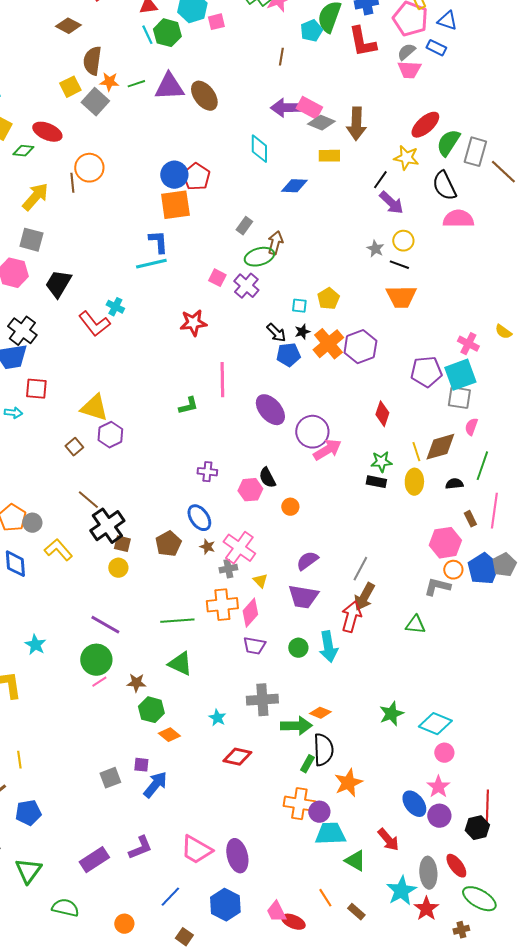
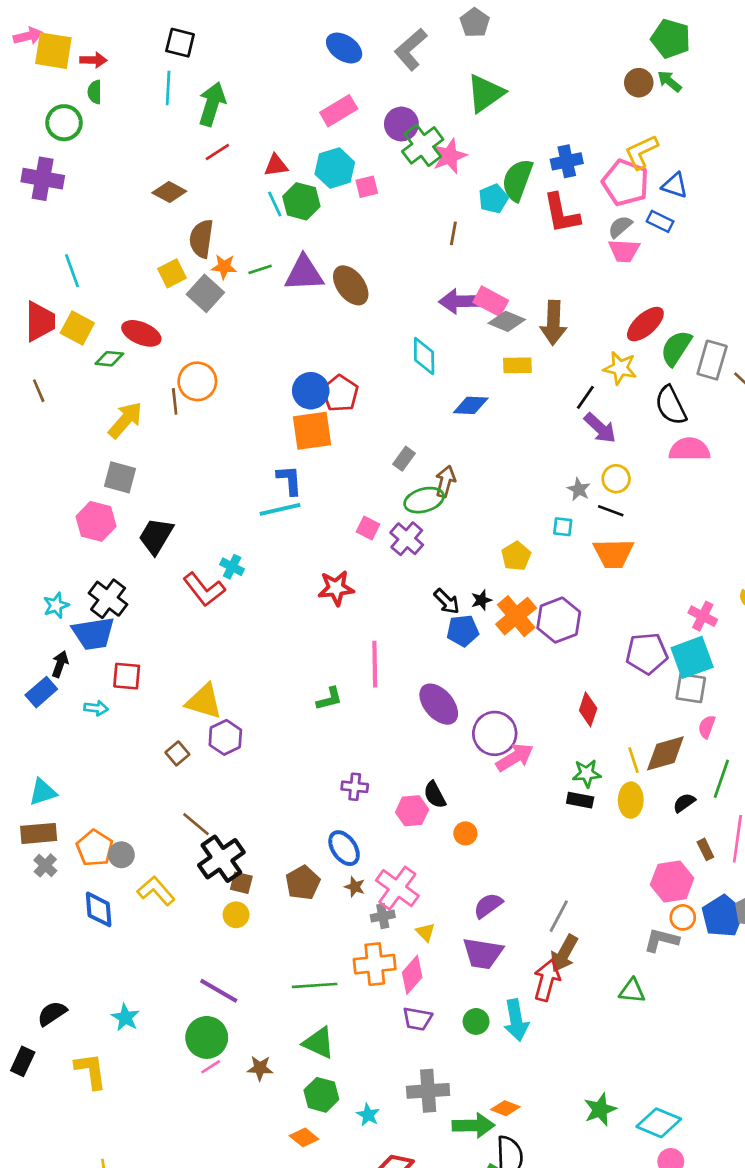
cyan square: (299, 306) -> (563, 527), moved
black semicircle: (454, 484) -> (684, 803), turned -30
green hexagon: (151, 710) -> (321, 1095), moved

